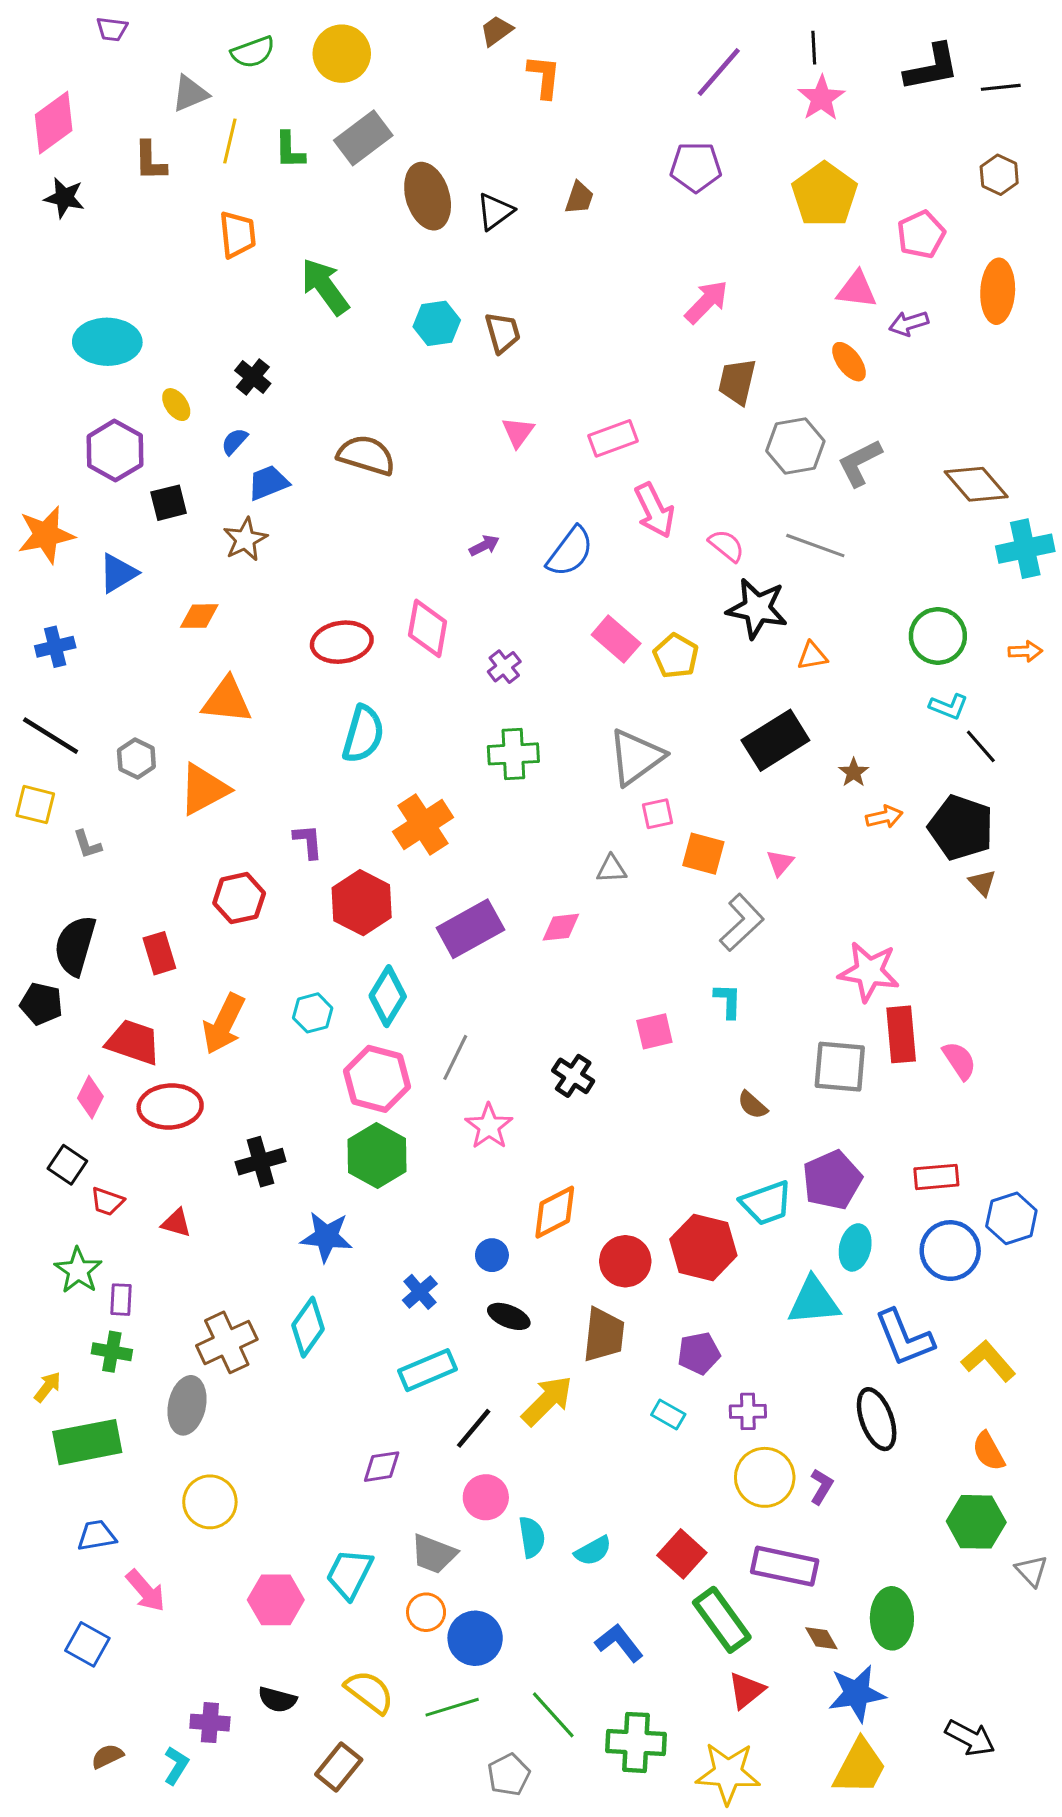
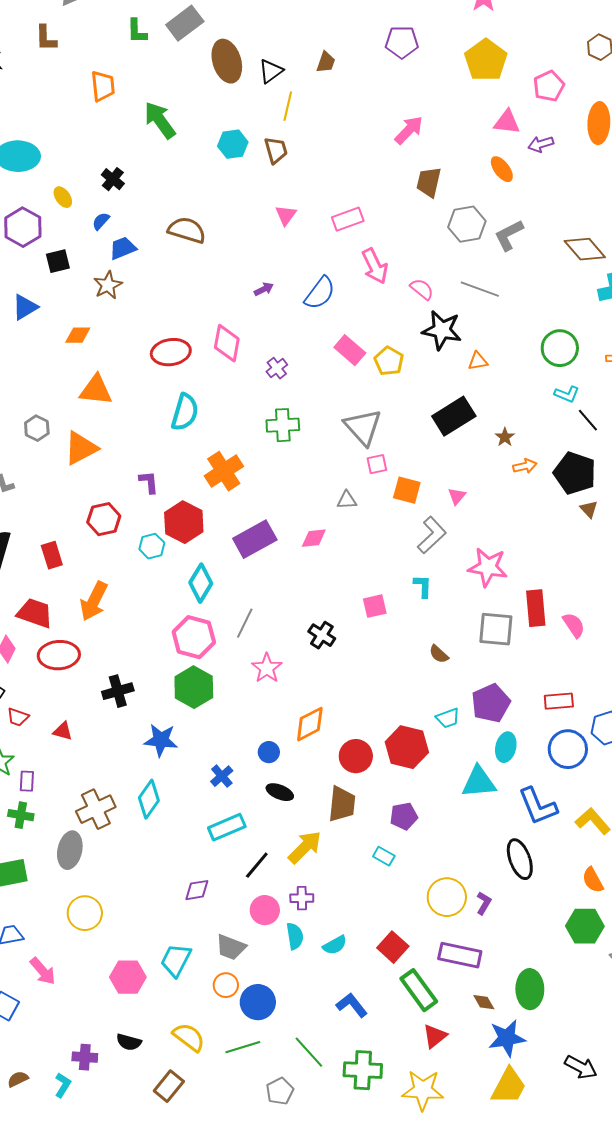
yellow line: (230, 141) -> (288, 106), moved
gray triangle: (636, 757) -> (363, 427), turned -36
pink star: (869, 972) -> (488, 567), moved
cyan hexagon: (313, 1013) -> (152, 546), moved
cyan trapezoid: (766, 1203) -> (448, 718), size x0.7
purple cross: (748, 1411) -> (302, 898), moved

